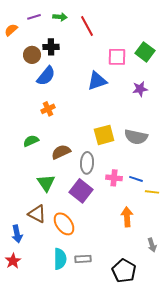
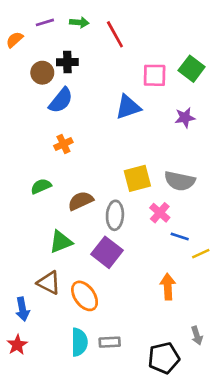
pink cross: (114, 178) -> (160, 213), moved, turned 35
green triangle: (46, 183) -> (61, 242), turned 42
yellow line: (152, 192) -> (201, 254), turned -32
gray arrow: (152, 245) -> (197, 336), moved
black pentagon: (124, 271) -> (164, 358), turned 30

